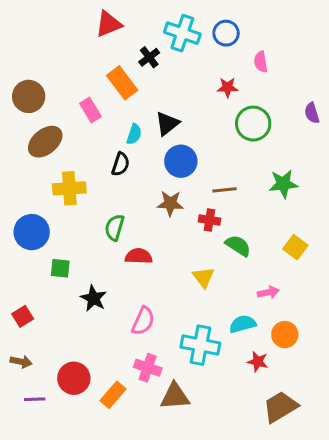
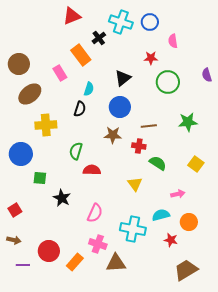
black triangle: (167, 124) -> (123, 78), moved

